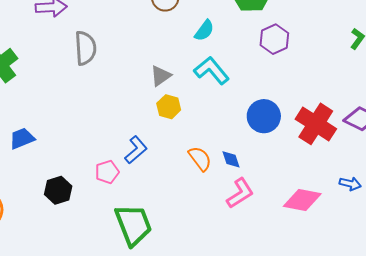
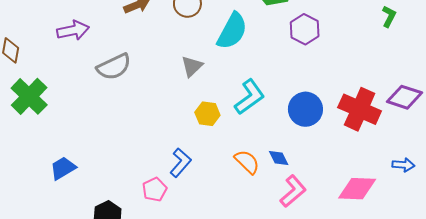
cyan semicircle: (204, 30) -> (232, 31), size x1.6
gray semicircle: (85, 48) -> (114, 67), turned 76
cyan L-shape: (212, 70) -> (250, 97), moved, turned 102
gray triangle: (161, 76) -> (192, 66), moved

